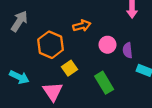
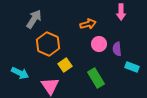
gray arrow: (19, 21) -> (34, 19), moved
orange arrow: (82, 26) -> (88, 24), moved

